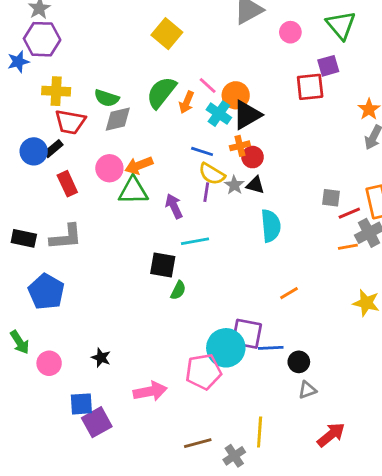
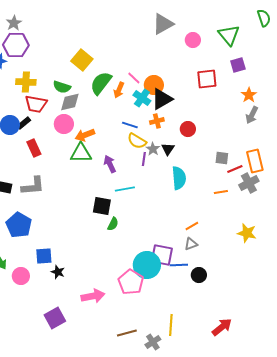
yellow square: (167, 34) -> (82, 60), moved
purple square: (328, 66) -> (238, 65), moved
red circle: (253, 157) -> (188, 129), moved
pink circle: (109, 168) -> (64, 124), moved
black triangle: (255, 185) -> (168, 149), turned 48
purple line: (206, 192) -> (144, 159), moved
orange line: (348, 247) -> (221, 192), moved
pink pentagon: (203, 372) -> (131, 282), turned -30
gray triangle: (307, 390) -> (191, 244), moved
blue square: (81, 404) -> (44, 256), moved

